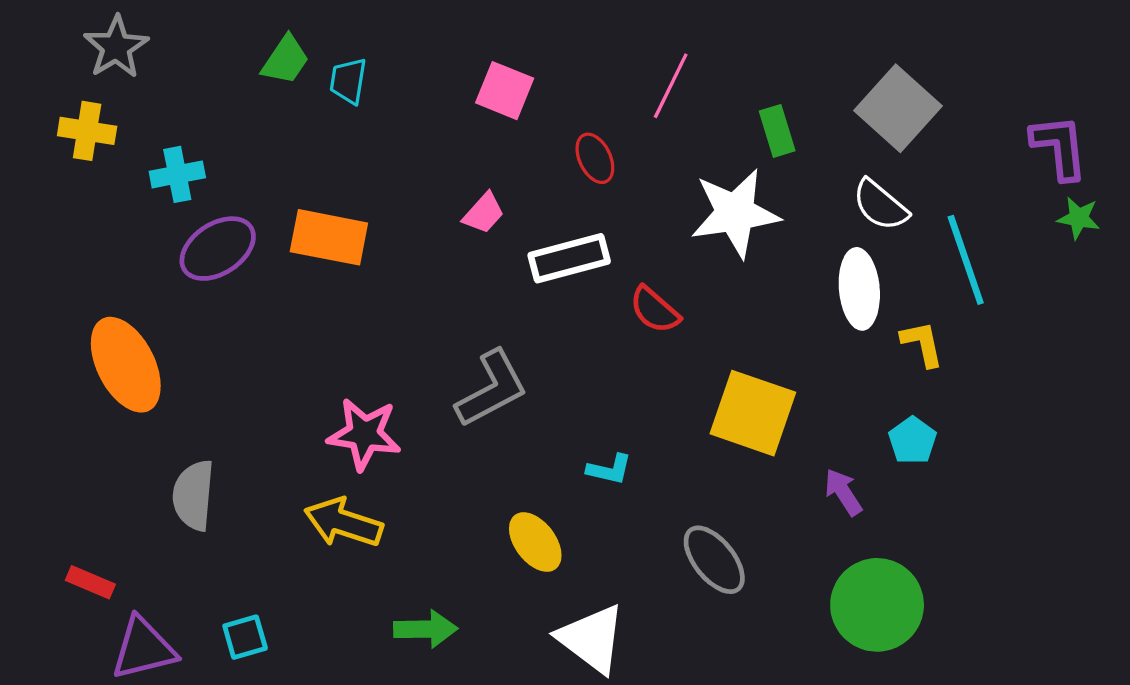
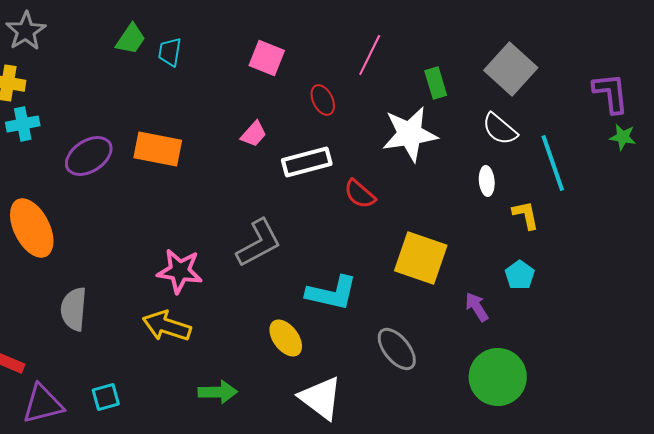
cyan cross: (177, 174) -> (23, 124), moved
white ellipse: (859, 289) -> (487, 181), size x0.6
cyan L-shape: (609, 469) -> (332, 293), size x1.8

